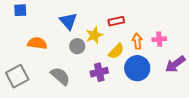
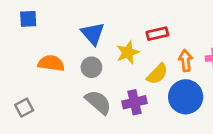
gray circle: (77, 46) -> (91, 67), moved
gray square: (17, 76) -> (24, 108), size x0.6
gray semicircle: (60, 76) -> (98, 102), moved

